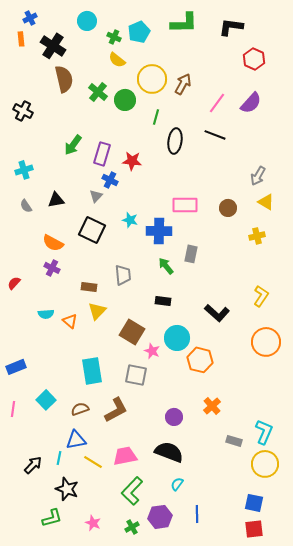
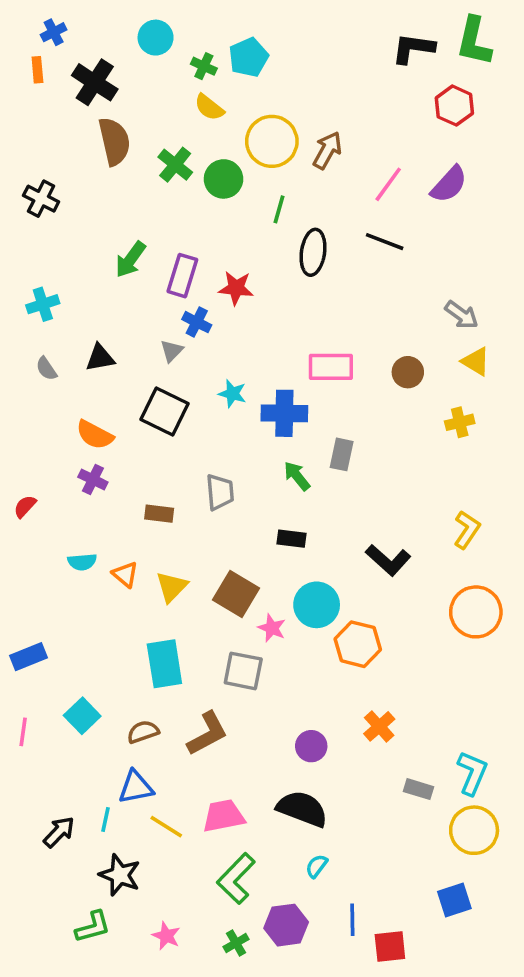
green L-shape: (184, 23) -> (474, 41), moved, turned 104
gray arrow: (258, 176) -> (462, 315), turned -84
yellow triangle: (97, 311) -> (172, 587), moved
blue square: (254, 503) -> (454, 900), turned -30
red square: (254, 529) -> (390, 947), moved

